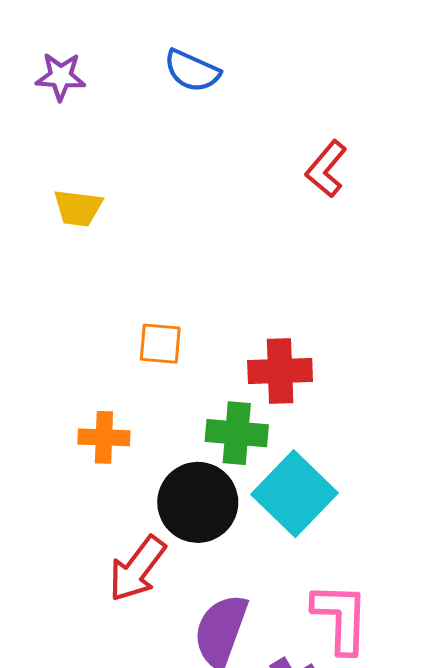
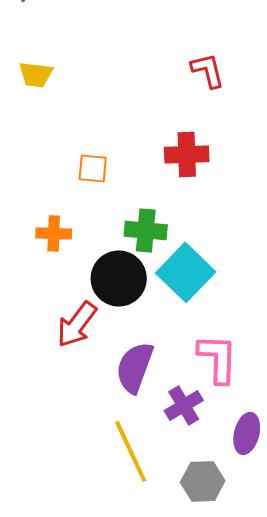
red L-shape: (326, 169) -> (208, 70), moved, turned 126
red cross: (280, 371) -> (187, 154), moved

